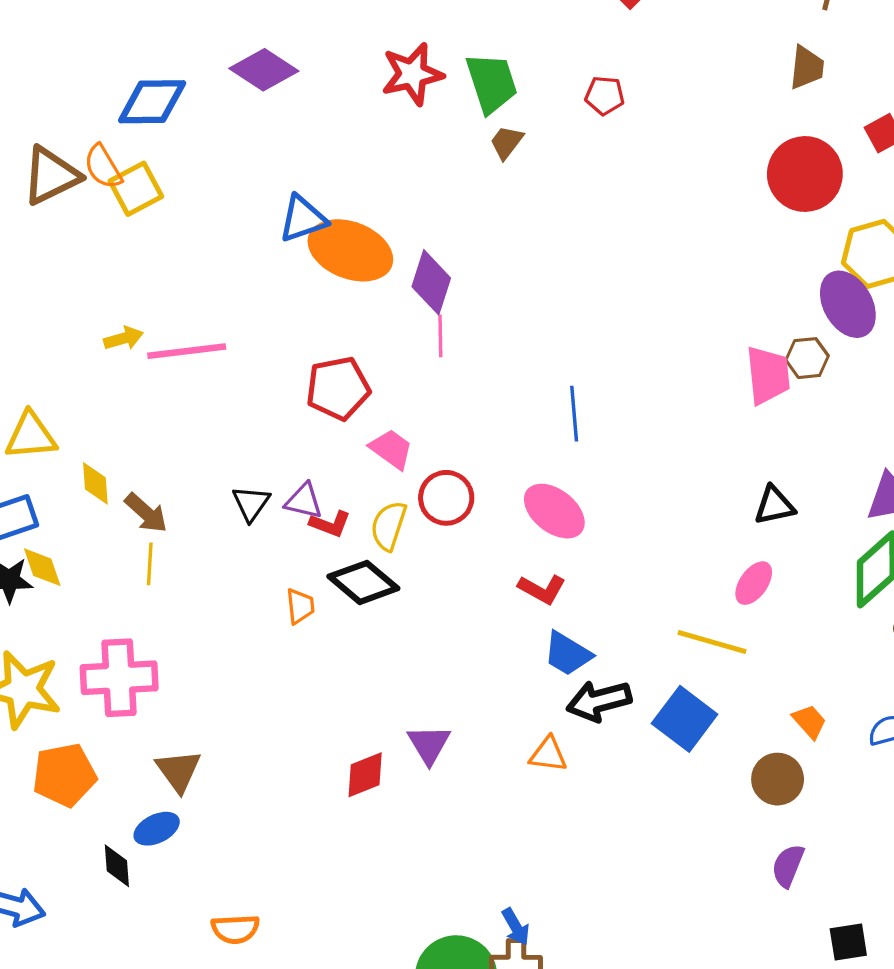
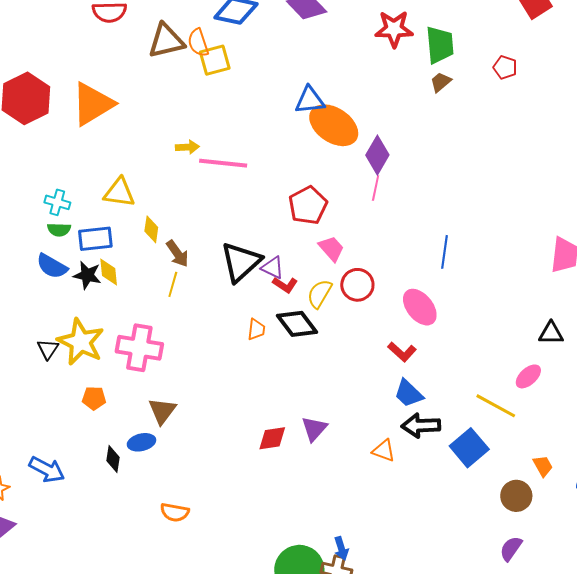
red pentagon: (338, 388) -> (308, 205), turned -30
black triangle: (251, 503) -> (241, 262), size x1.8
orange pentagon: (64, 775) -> (94, 398), size x0.6

